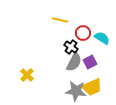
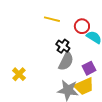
red circle: (83, 33) -> (82, 26), moved
purple square: (90, 62) -> (89, 68), moved

